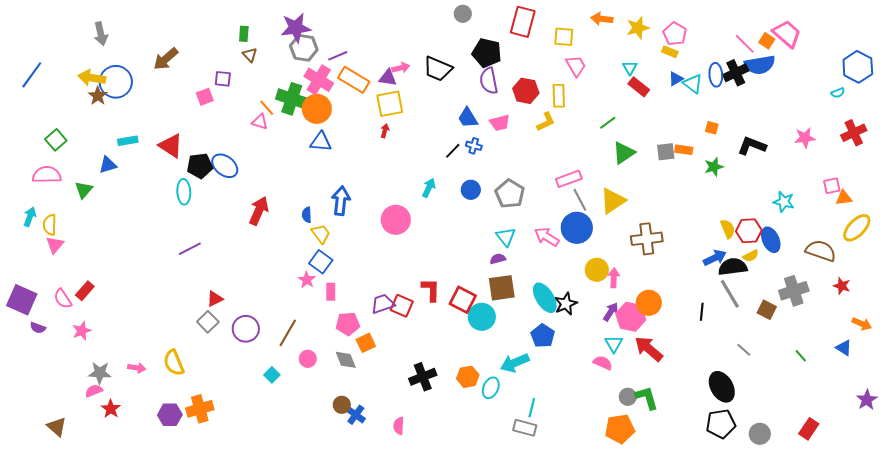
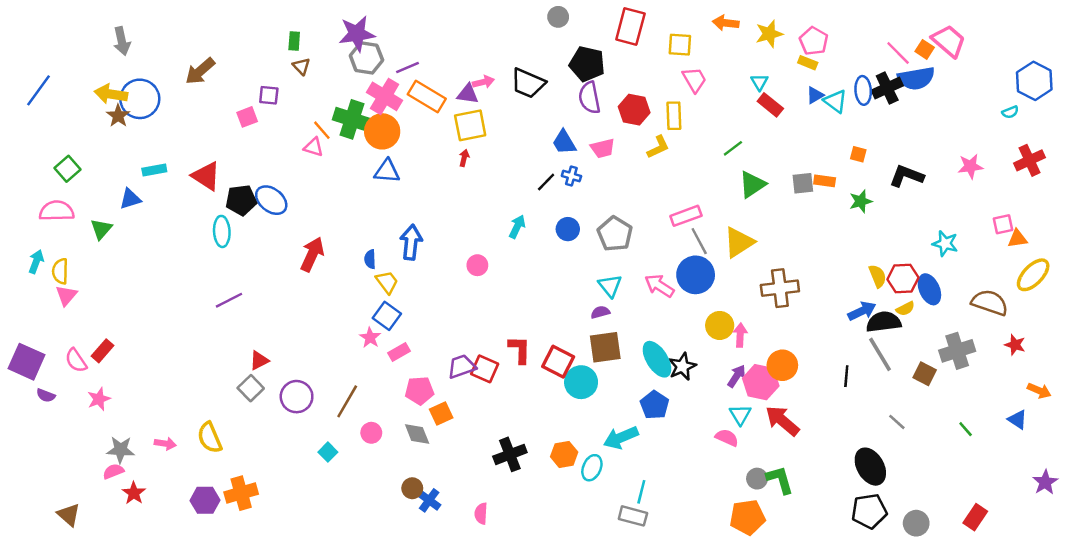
pink circle: (396, 220) -> (477, 265), size x0.6
pink rectangle: (331, 292) -> (399, 352), turned 60

